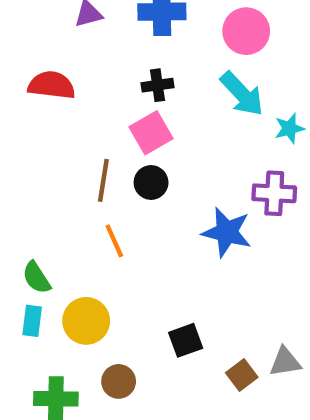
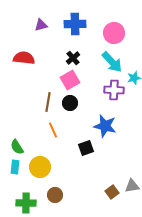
black cross: (158, 85) -> (73, 58), turned -32
purple cross: (274, 193) -> (114, 90), moved
black square: (186, 340) -> (86, 148), moved

